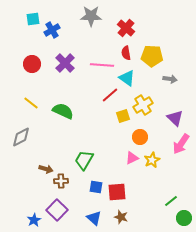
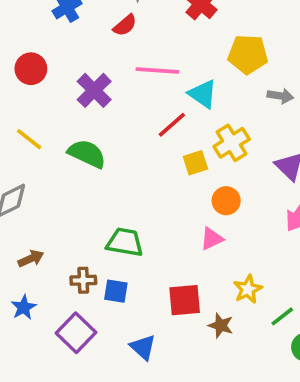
red semicircle: (126, 53) -> (125, 25), moved, turned -120
purple cross: (65, 63) -> (94, 90), moved
green trapezoid: (84, 160) -> (125, 242), turned 70
yellow star: (152, 160) -> (248, 289), moved
brown arrow: (46, 169) -> (31, 259), moved, turned -40
blue square: (96, 187) -> (116, 291), moved
brown star: (121, 217) -> (221, 325), moved
blue star: (34, 220) -> (24, 307), moved

